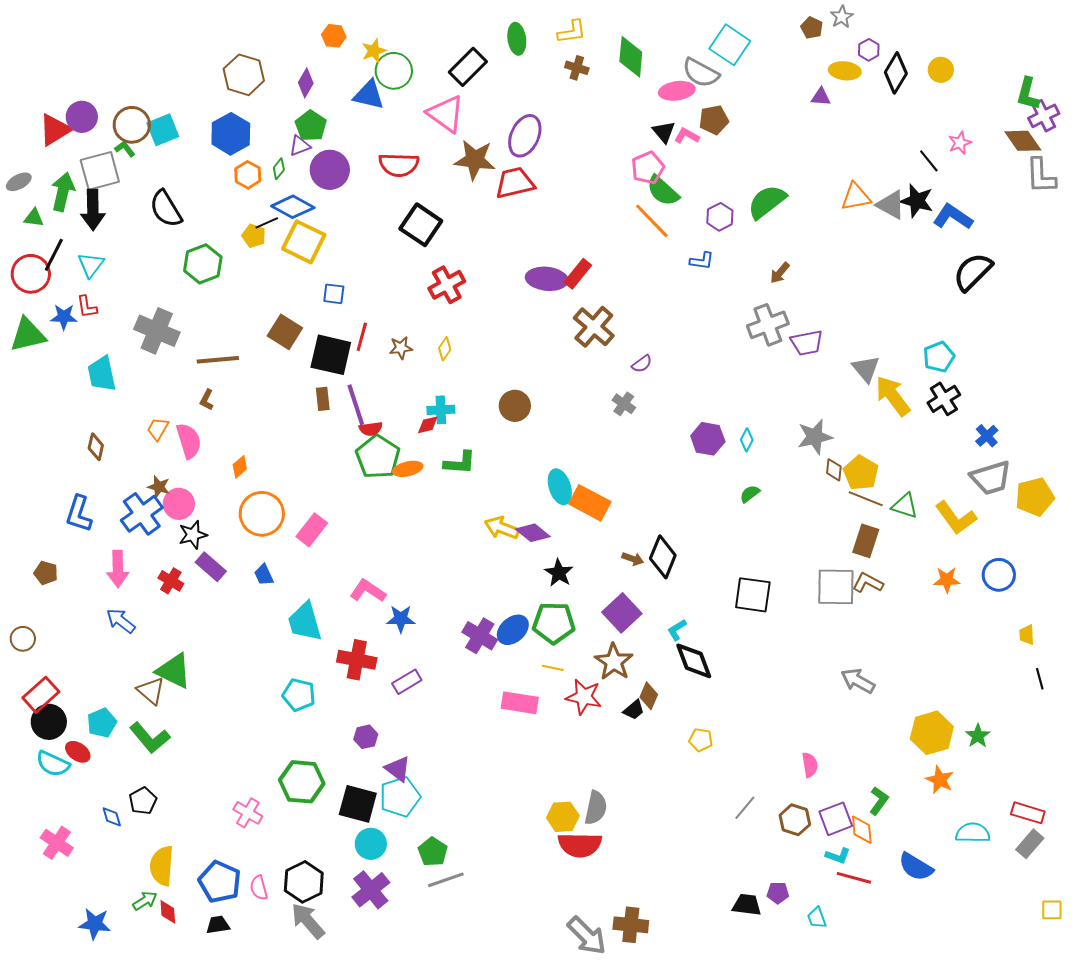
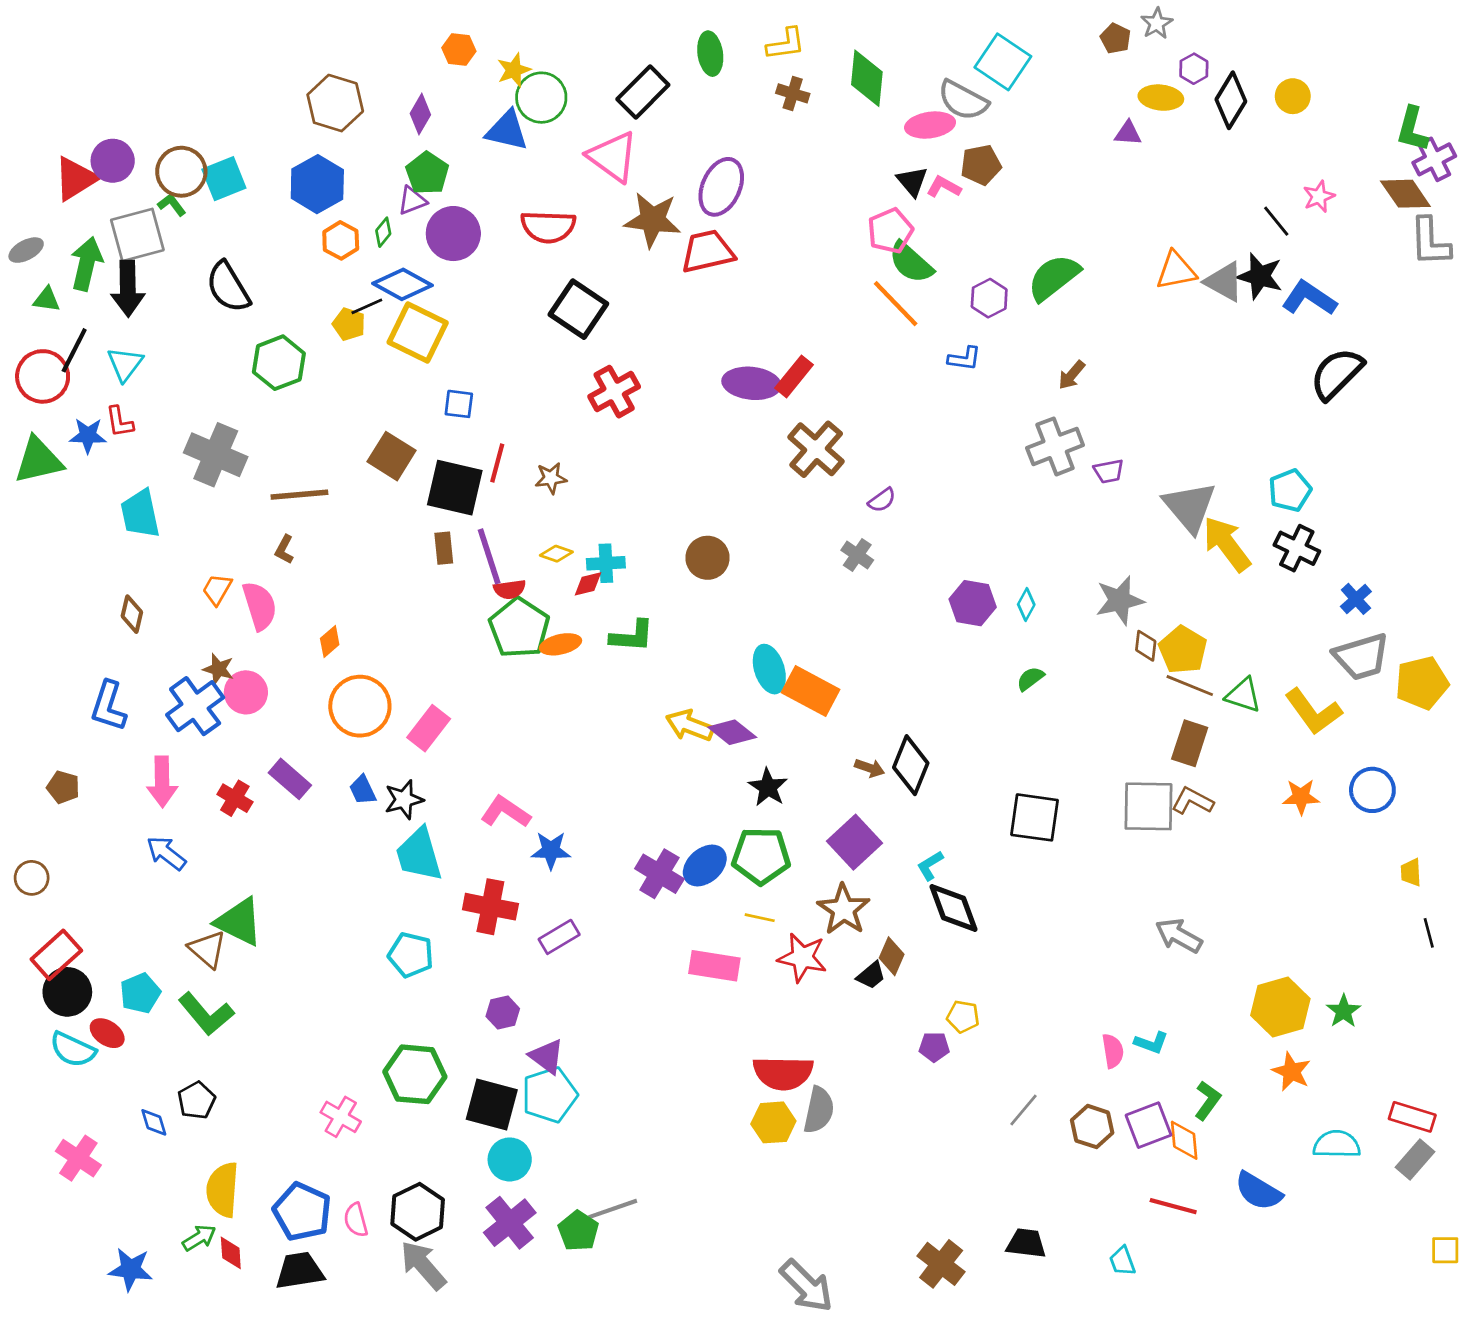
purple trapezoid: (807, 343) -> (1109, 471), size x0.7
yellow diamond: (445, 349) -> (556, 554), moved, turned 75
gray triangle: (866, 369) -> (1190, 507), size x1.4
black cross: (944, 399) -> (1297, 548), turned -32
black star: (193, 535) -> (404, 800), moved
red semicircle: (580, 845) -> (783, 1073), moved
green pentagon: (433, 852) -> (578, 1231), moved
cyan L-shape: (838, 856) -> (1151, 1043), moved
purple pentagon: (778, 893) -> (934, 1047), moved
black trapezoid: (218, 925) -> (299, 1271), size x1.5
brown cross: (631, 925) -> (941, 1264), moved, turned 32

